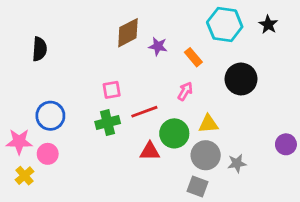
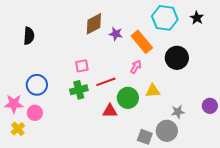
orange rectangle: (193, 57) -> (142, 42), size x1.6
gray circle: (206, 155) -> (167, 131), moved
gray star: (237, 163) -> (178, 112), moved

